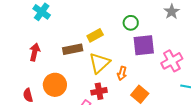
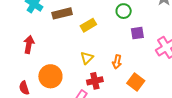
purple square: (144, 45) -> (137, 33), size x0.6
brown rectangle: (73, 49) -> (62, 13), moved
yellow triangle: (100, 63) -> (87, 58), moved, size x0.6

